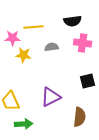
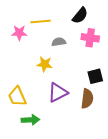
black semicircle: (73, 21) -> (80, 16), turned -42
yellow star: (24, 55) -> (45, 64), moved
brown semicircle: (80, 117) -> (87, 99), moved

